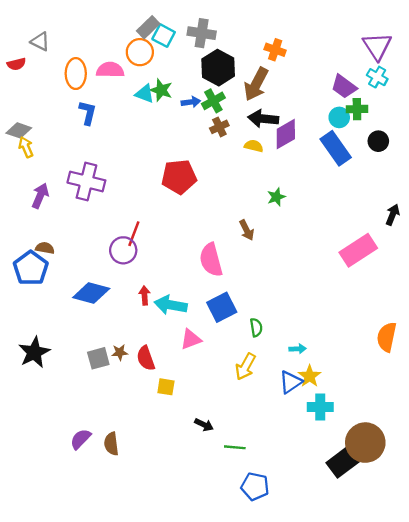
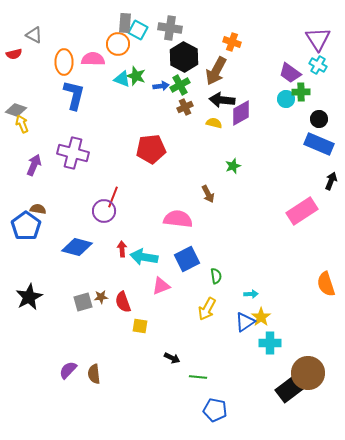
gray rectangle: (148, 27) -> (125, 23), turned -42
blue L-shape: (88, 113) -> (74, 95), size x1.4
blue rectangle: (336, 148) -> (319, 144), moved, turned -32
pink semicircle: (211, 260) -> (178, 219), turned 112
orange semicircle: (387, 337) -> (326, 284), turned -30

